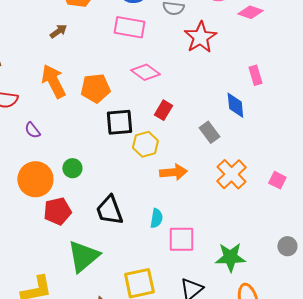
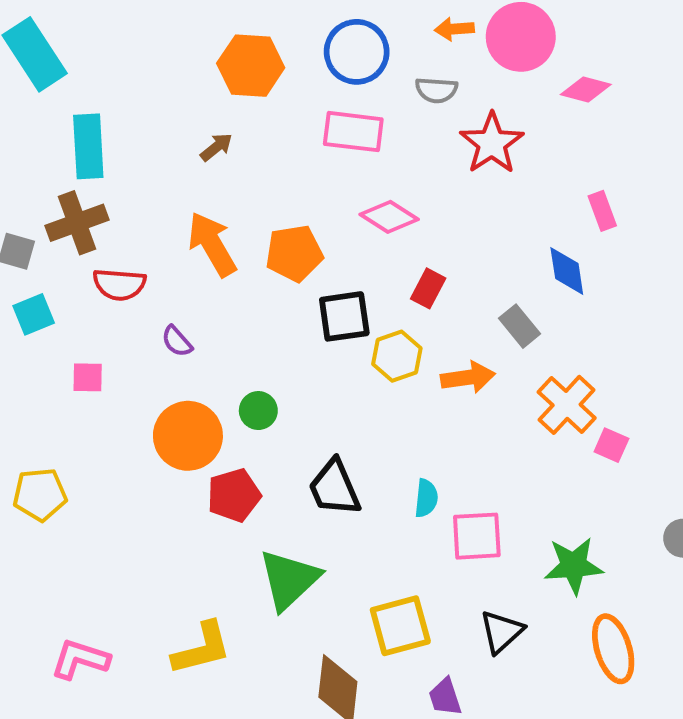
orange arrow: (173, 172) -> (468, 377), moved
pink square: (277, 180) -> (611, 445), moved

